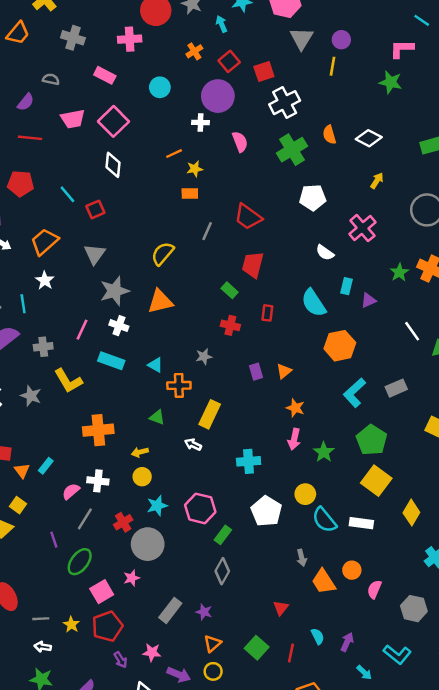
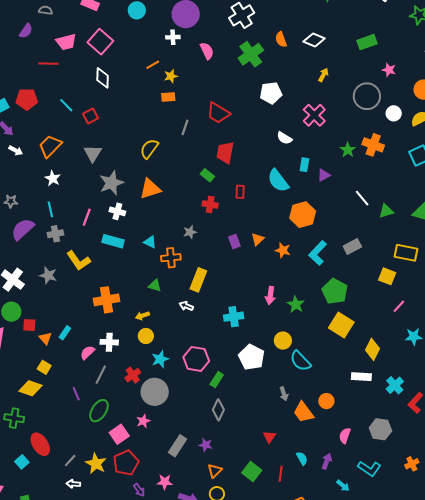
red line: (30, 138) -> (48, 64), moved
cyan line: (23, 304) -> (50, 209), moved
orange star: (295, 408) -> (283, 250), moved
white rectangle: (361, 523) -> (361, 377), moved
pink semicircle: (374, 589) -> (345, 436), moved
gray line: (41, 619) -> (70, 461), turned -40
yellow star: (71, 625) -> (96, 464), size x1.5

